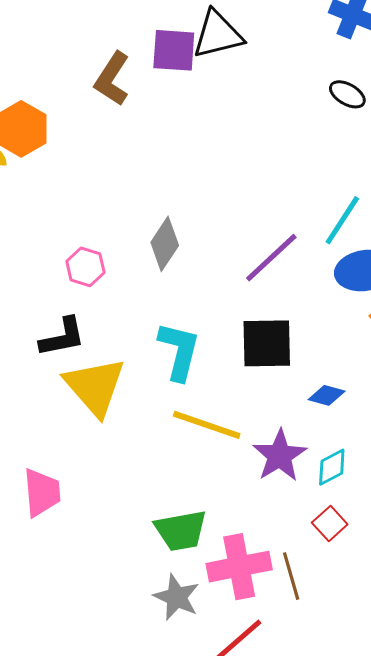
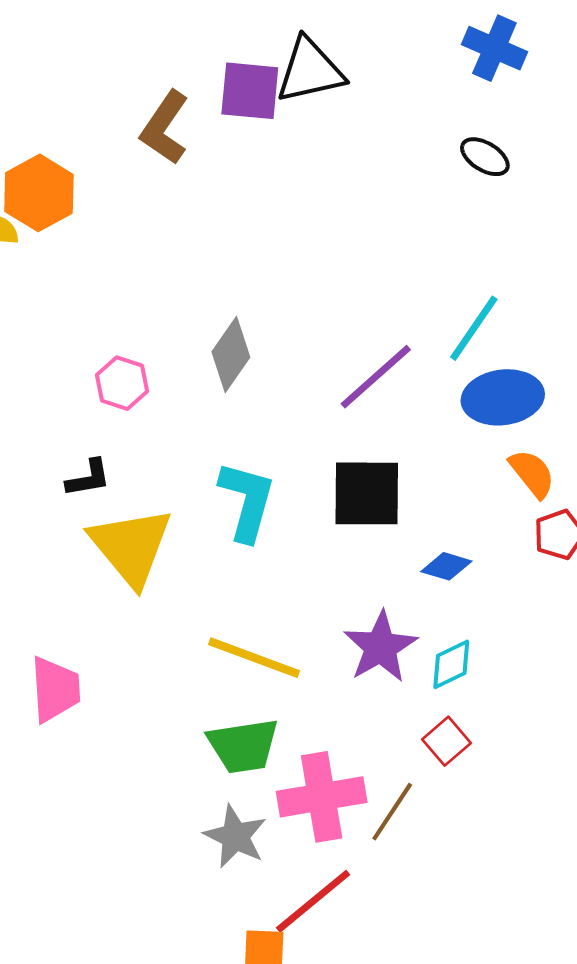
black L-shape: (62, 337) -> (88, 478), size x0.7
yellow line: (207, 425) -> (254, 658), moved
brown line: (291, 576) -> (392, 812), turned 48

